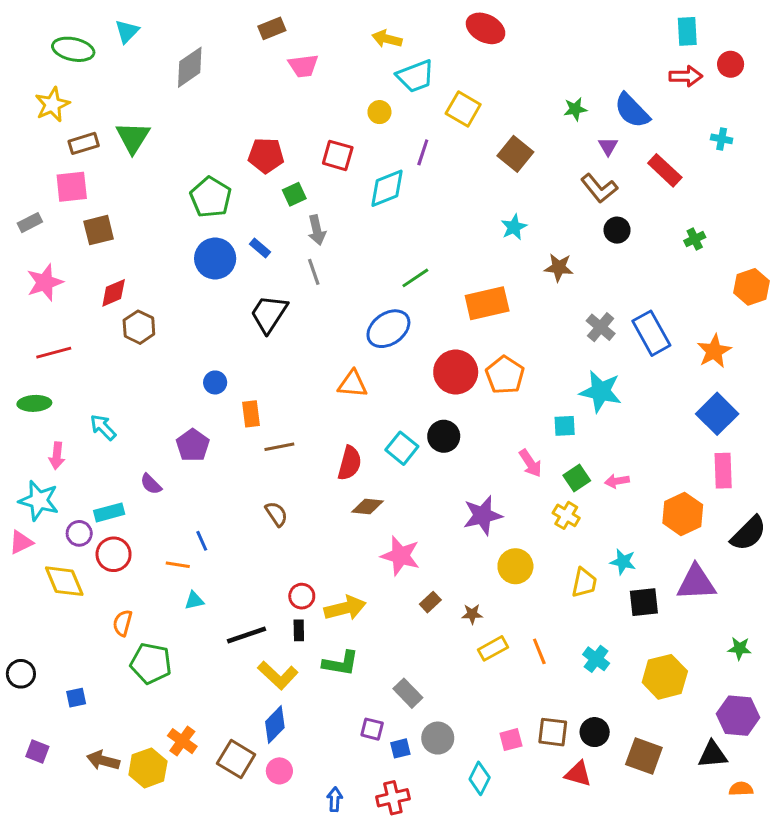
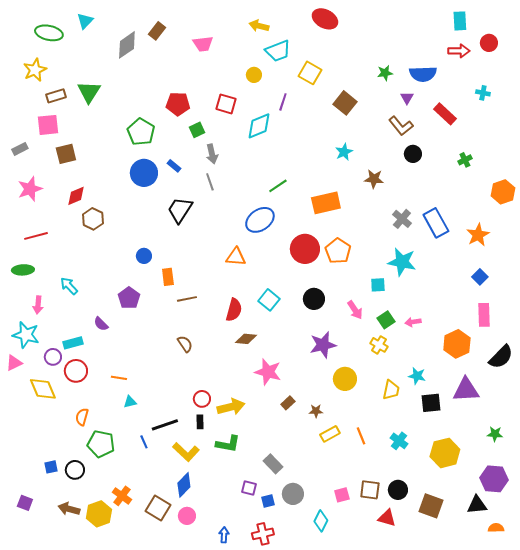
brown rectangle: (272, 28) -> (157, 31), moved, turned -30
blue semicircle: (632, 111) -> (423, 74), turned -48
blue square: (717, 414) -> (480, 277), size x0.6
black circle: (444, 436) -> (314, 299), moved
blue line: (202, 541) -> (144, 442), moved
black circle: (21, 674) -> (75, 470), moved

